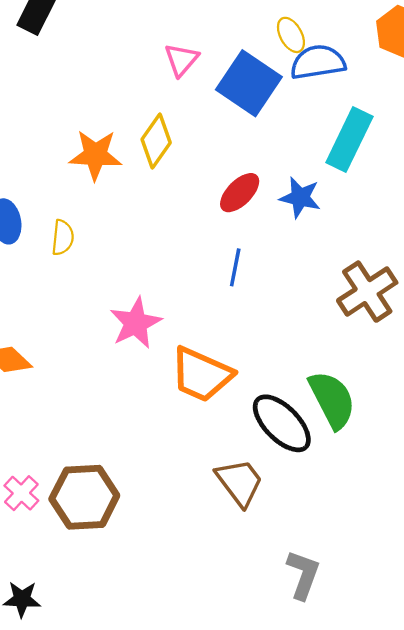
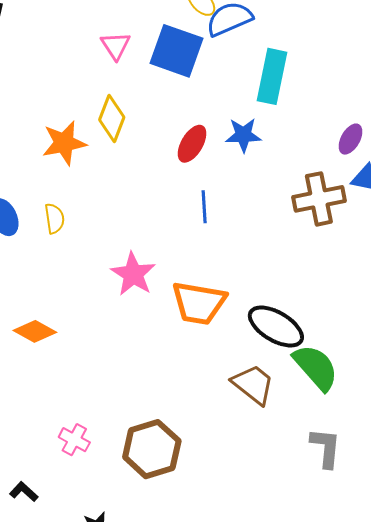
brown cross: (367, 292) -> (319, 199), turned 36
green semicircle: (332, 400) -> (316, 367), moved
brown hexagon: (84, 497) -> (152, 449), moved

